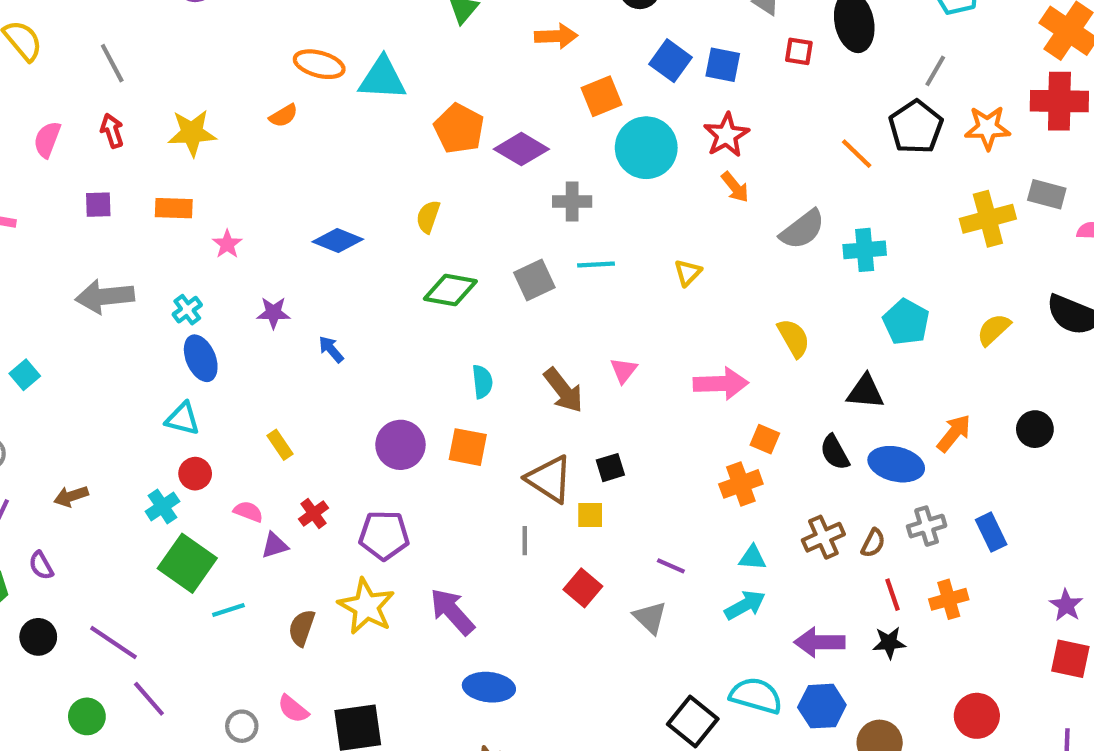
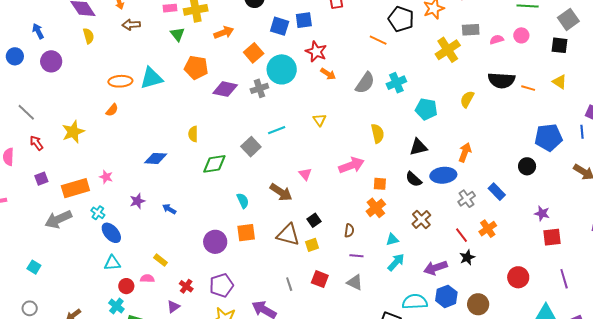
orange pentagon: (459, 129) -> (196, 68), moved
gray cross: (572, 201) -> (259, 88), moved
orange rectangle: (174, 208) -> (75, 188), moved, size x1.5
yellow semicircle: (794, 338) -> (378, 134), turned 36
black circle: (1035, 429) -> (527, 166), moved
pink semicircle: (248, 512) -> (147, 279), moved
gray line: (525, 541) -> (289, 284), moved
brown semicircle: (873, 543) -> (349, 231), moved

